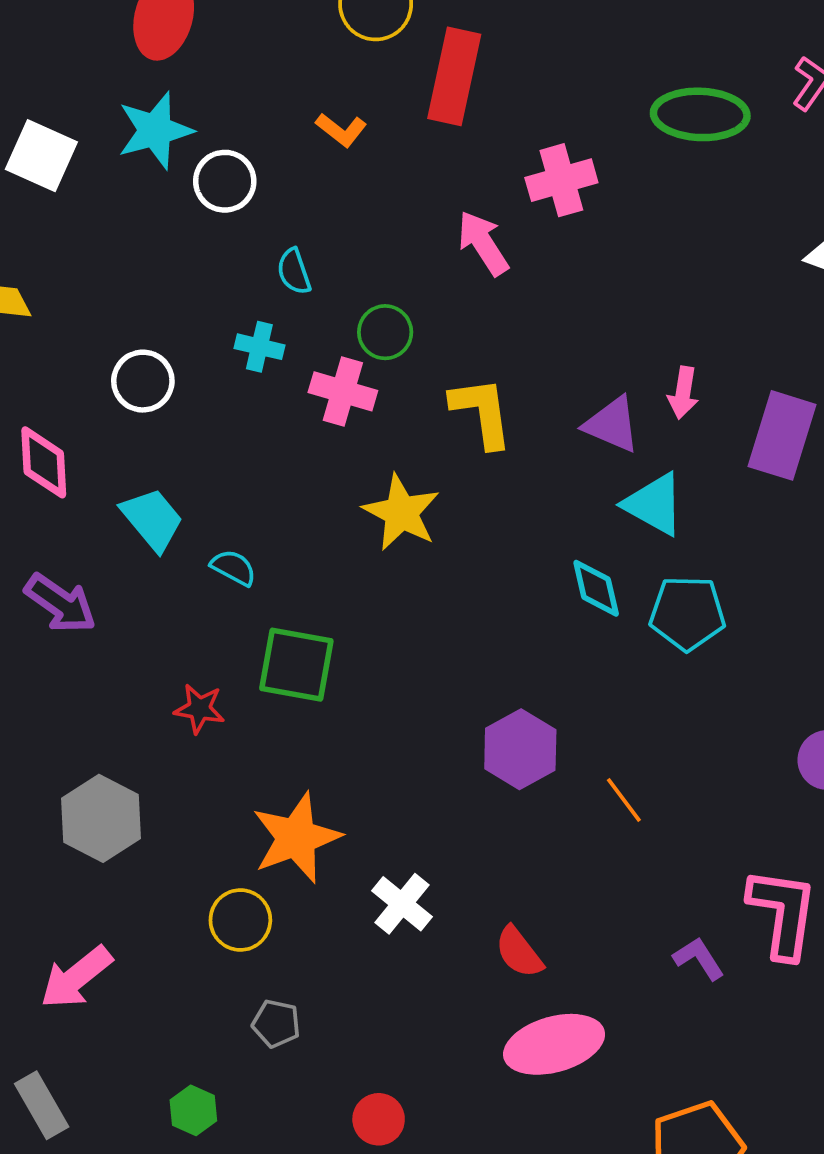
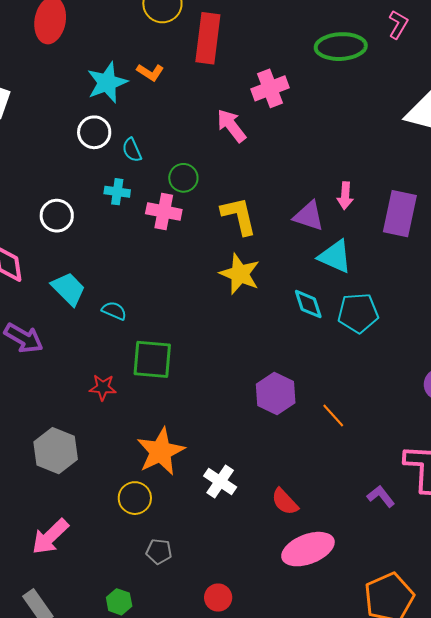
cyan star: (155, 130) -> (107, 82), moved
white circle: (225, 181) -> (94, 132), moved
yellow star: (401, 513) -> (240, 274), moved

